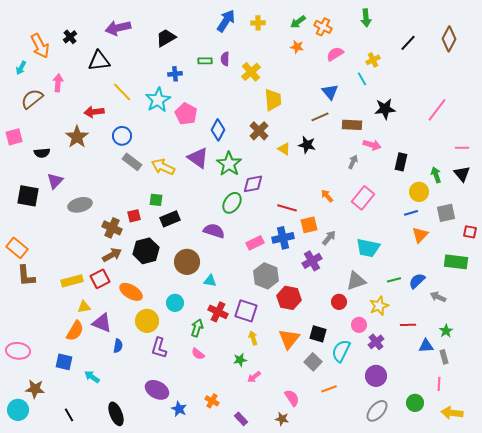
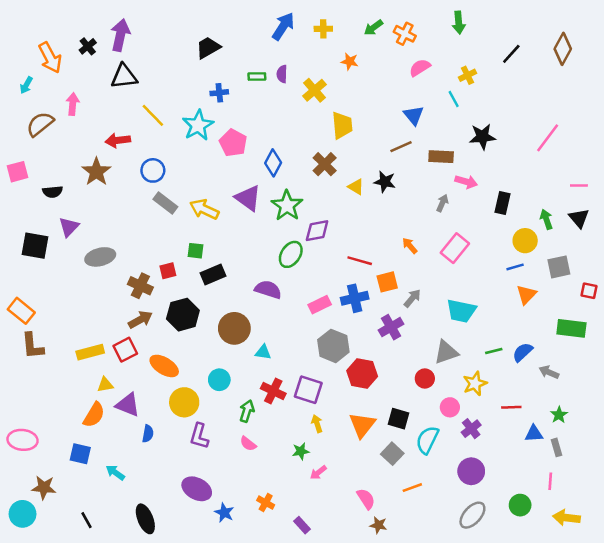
purple arrow: (118, 28) -> (120, 35), moved, turned 115
orange star: (297, 47) -> (350, 61), moved
brown star: (282, 419) -> (378, 525), moved

